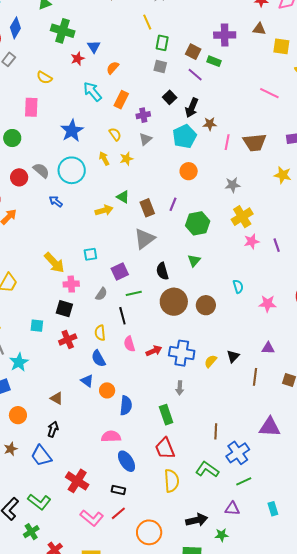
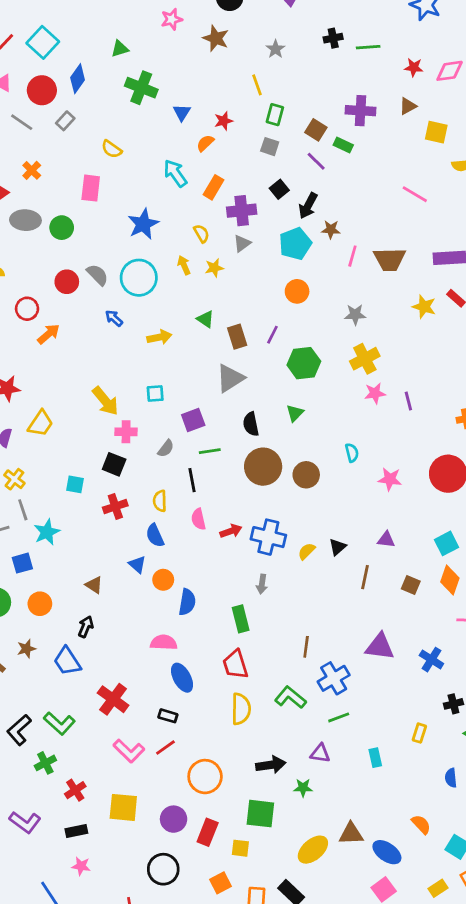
brown triangle: (259, 29) -> (408, 106), turned -40
red star: (78, 59) -> (224, 121), moved
purple cross: (143, 115) -> (242, 211), size x1.5
yellow arrow: (104, 210) -> (159, 337), moved

